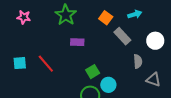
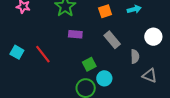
orange square: (106, 18) -> (105, 11), turned 32
gray rectangle: (122, 36) -> (112, 40), moved
cyan square: (20, 63) -> (17, 52), turned 32

